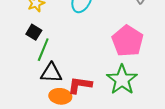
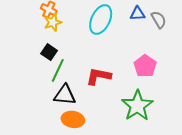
pink pentagon: (128, 41) -> (145, 66), size x0.7
red L-shape: (80, 85) -> (99, 76), moved

